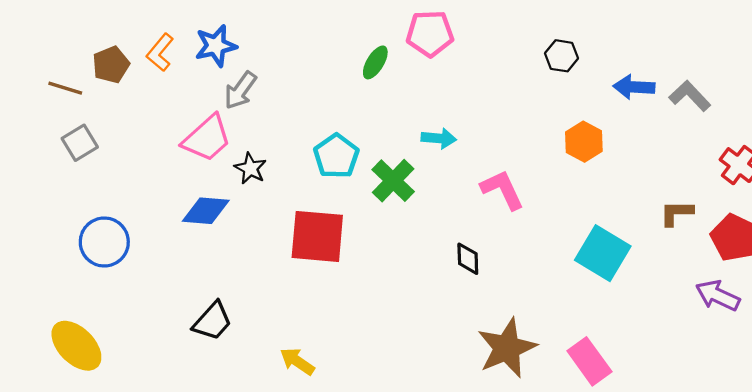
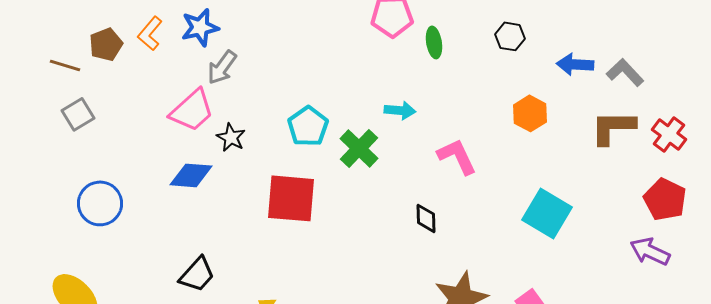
green ellipse: (375, 62) -> (434, 42), moved, turned -40
brown L-shape: (676, 213) -> (613, 127), moved, size x1.5

